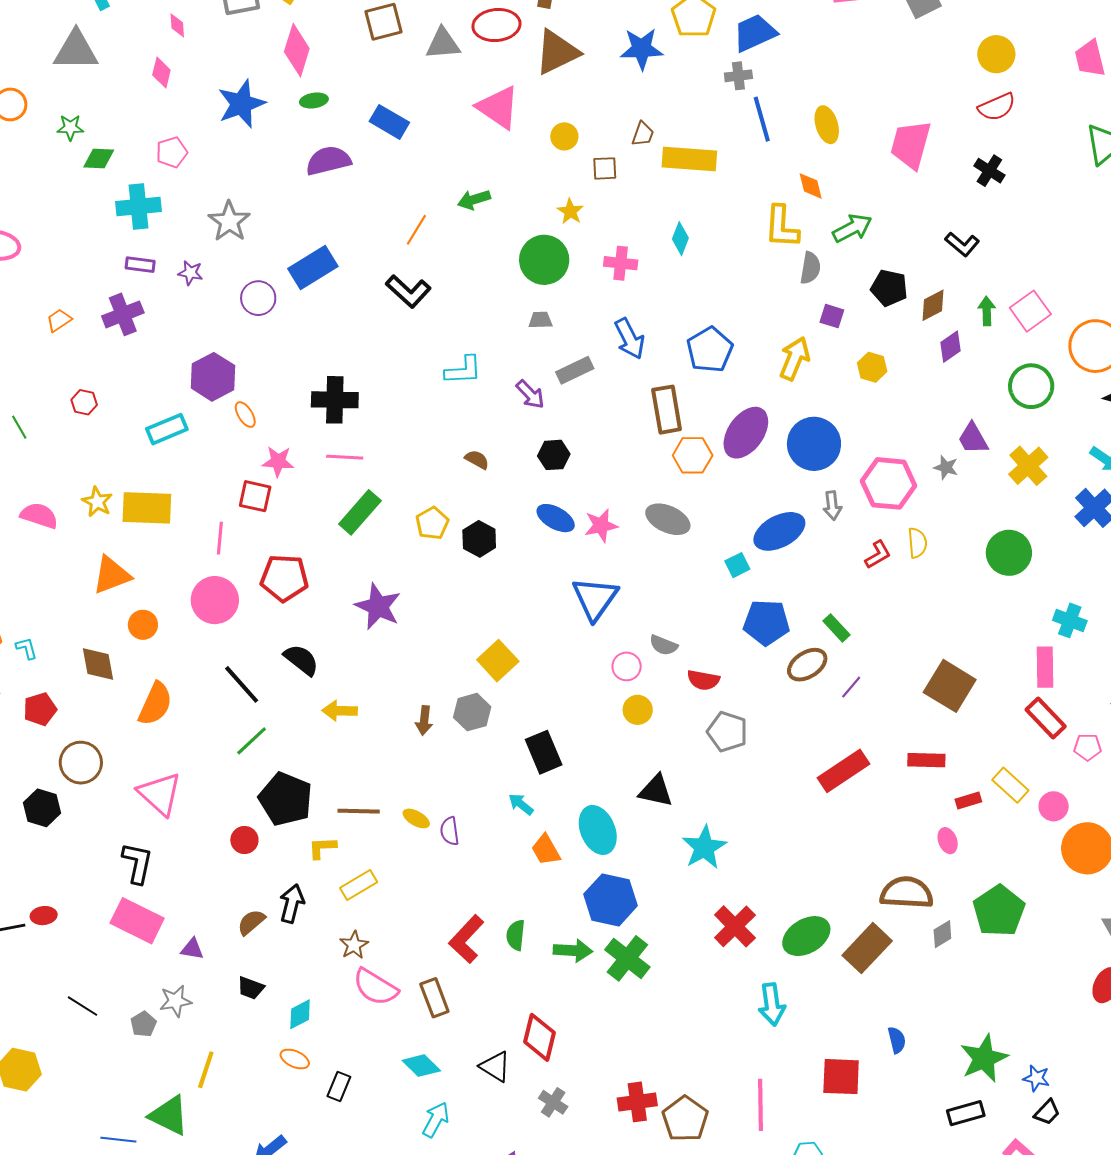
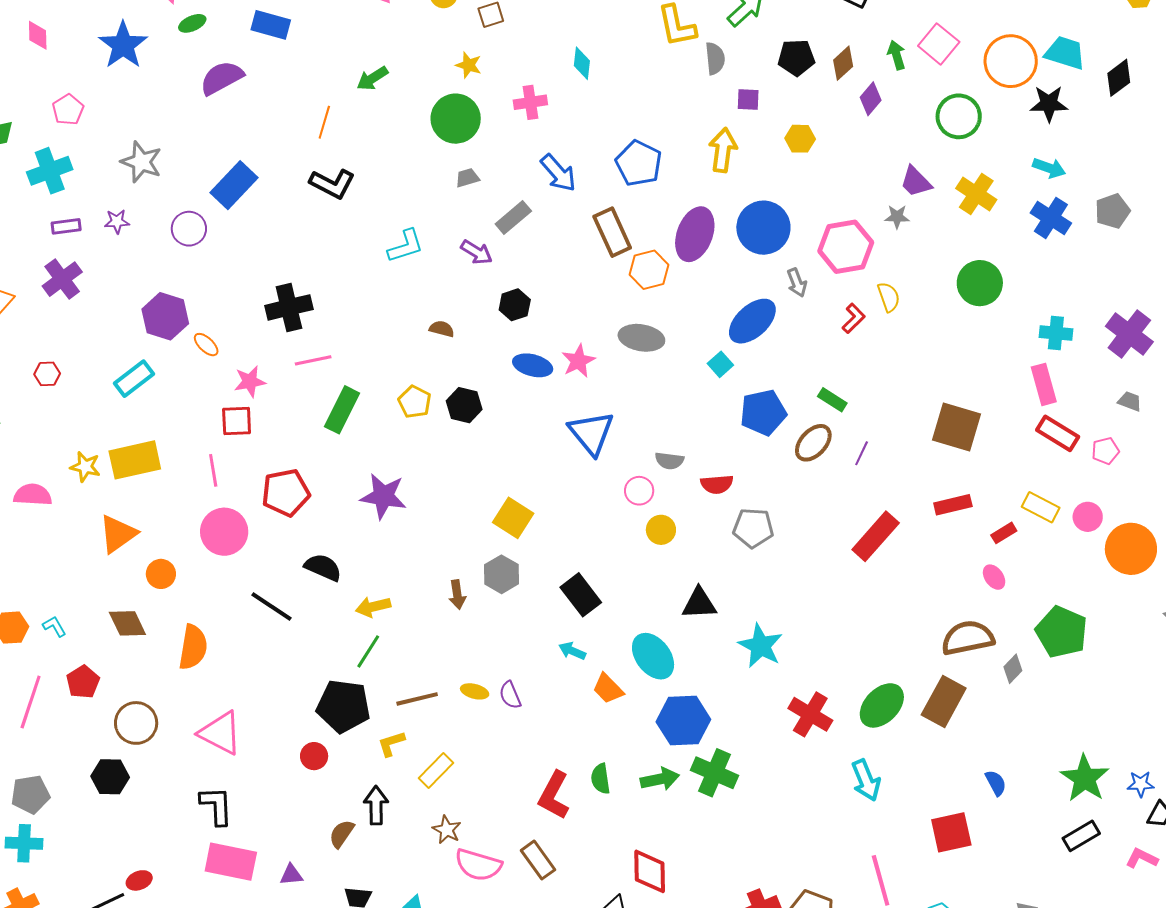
green line: (252, 741) -> (368, 651), moved

